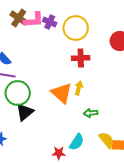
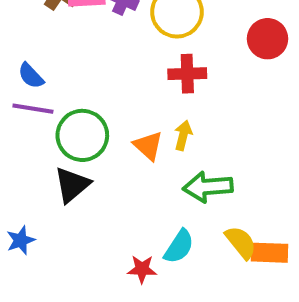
green circle: (18, 93) -> (82, 135), moved
orange triangle: (62, 93) -> (148, 146), size x0.7
green arrow: (91, 113) -> (208, 187), size x1.6

